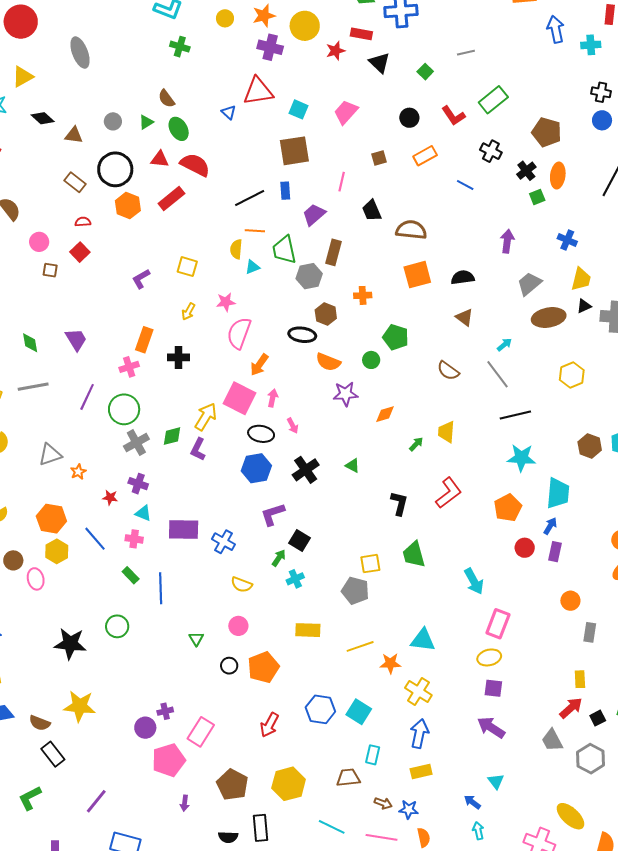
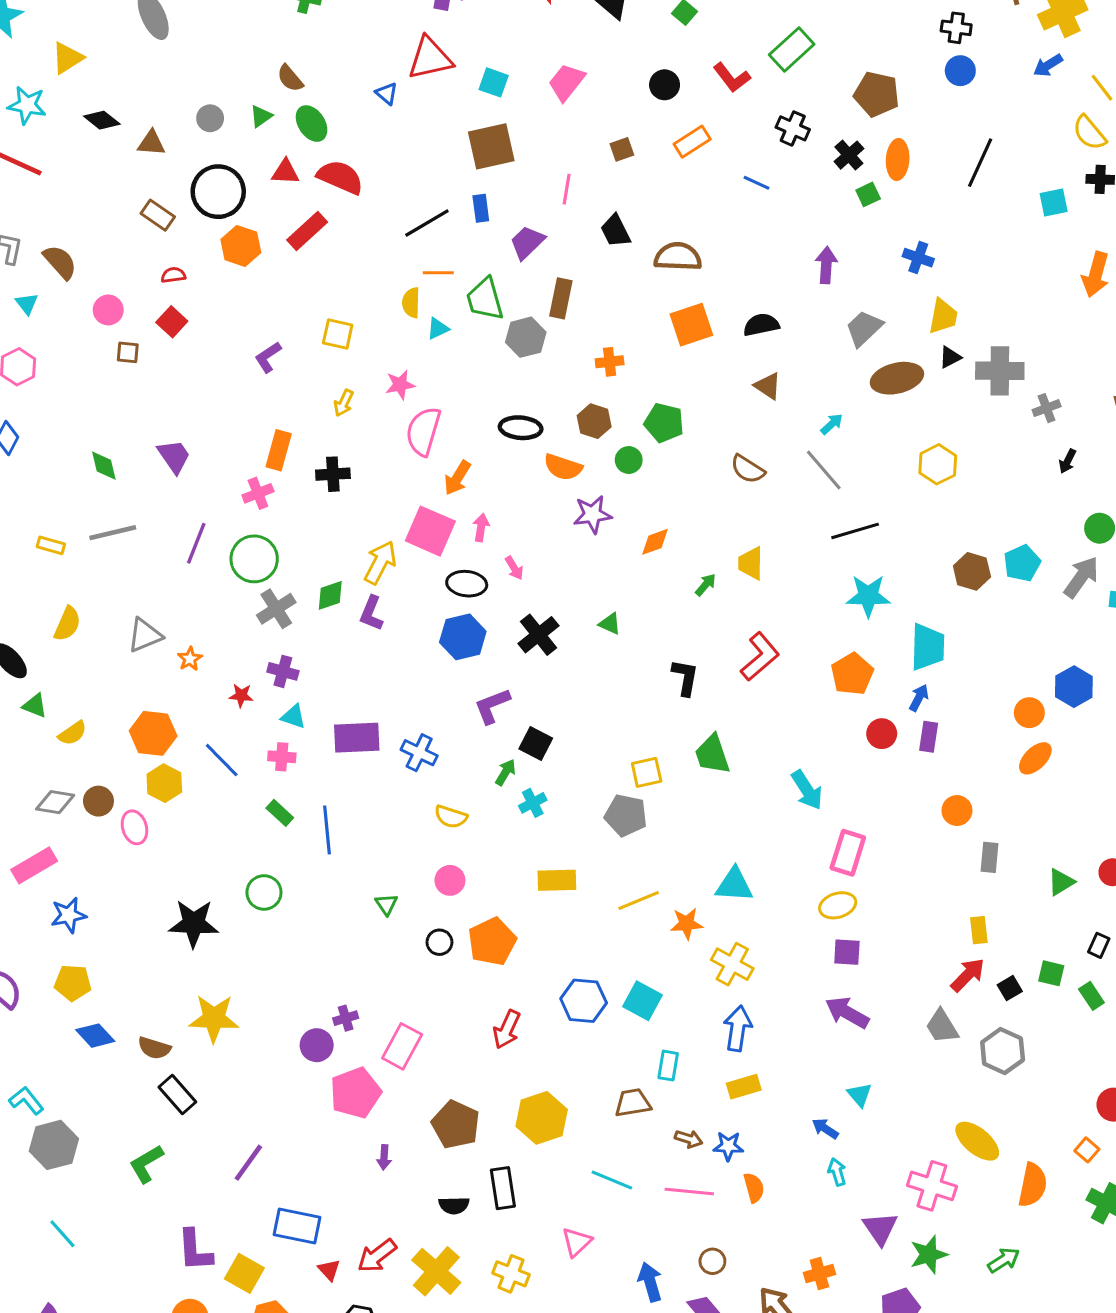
brown hexagon: (326, 314) -> (594, 421), moved

